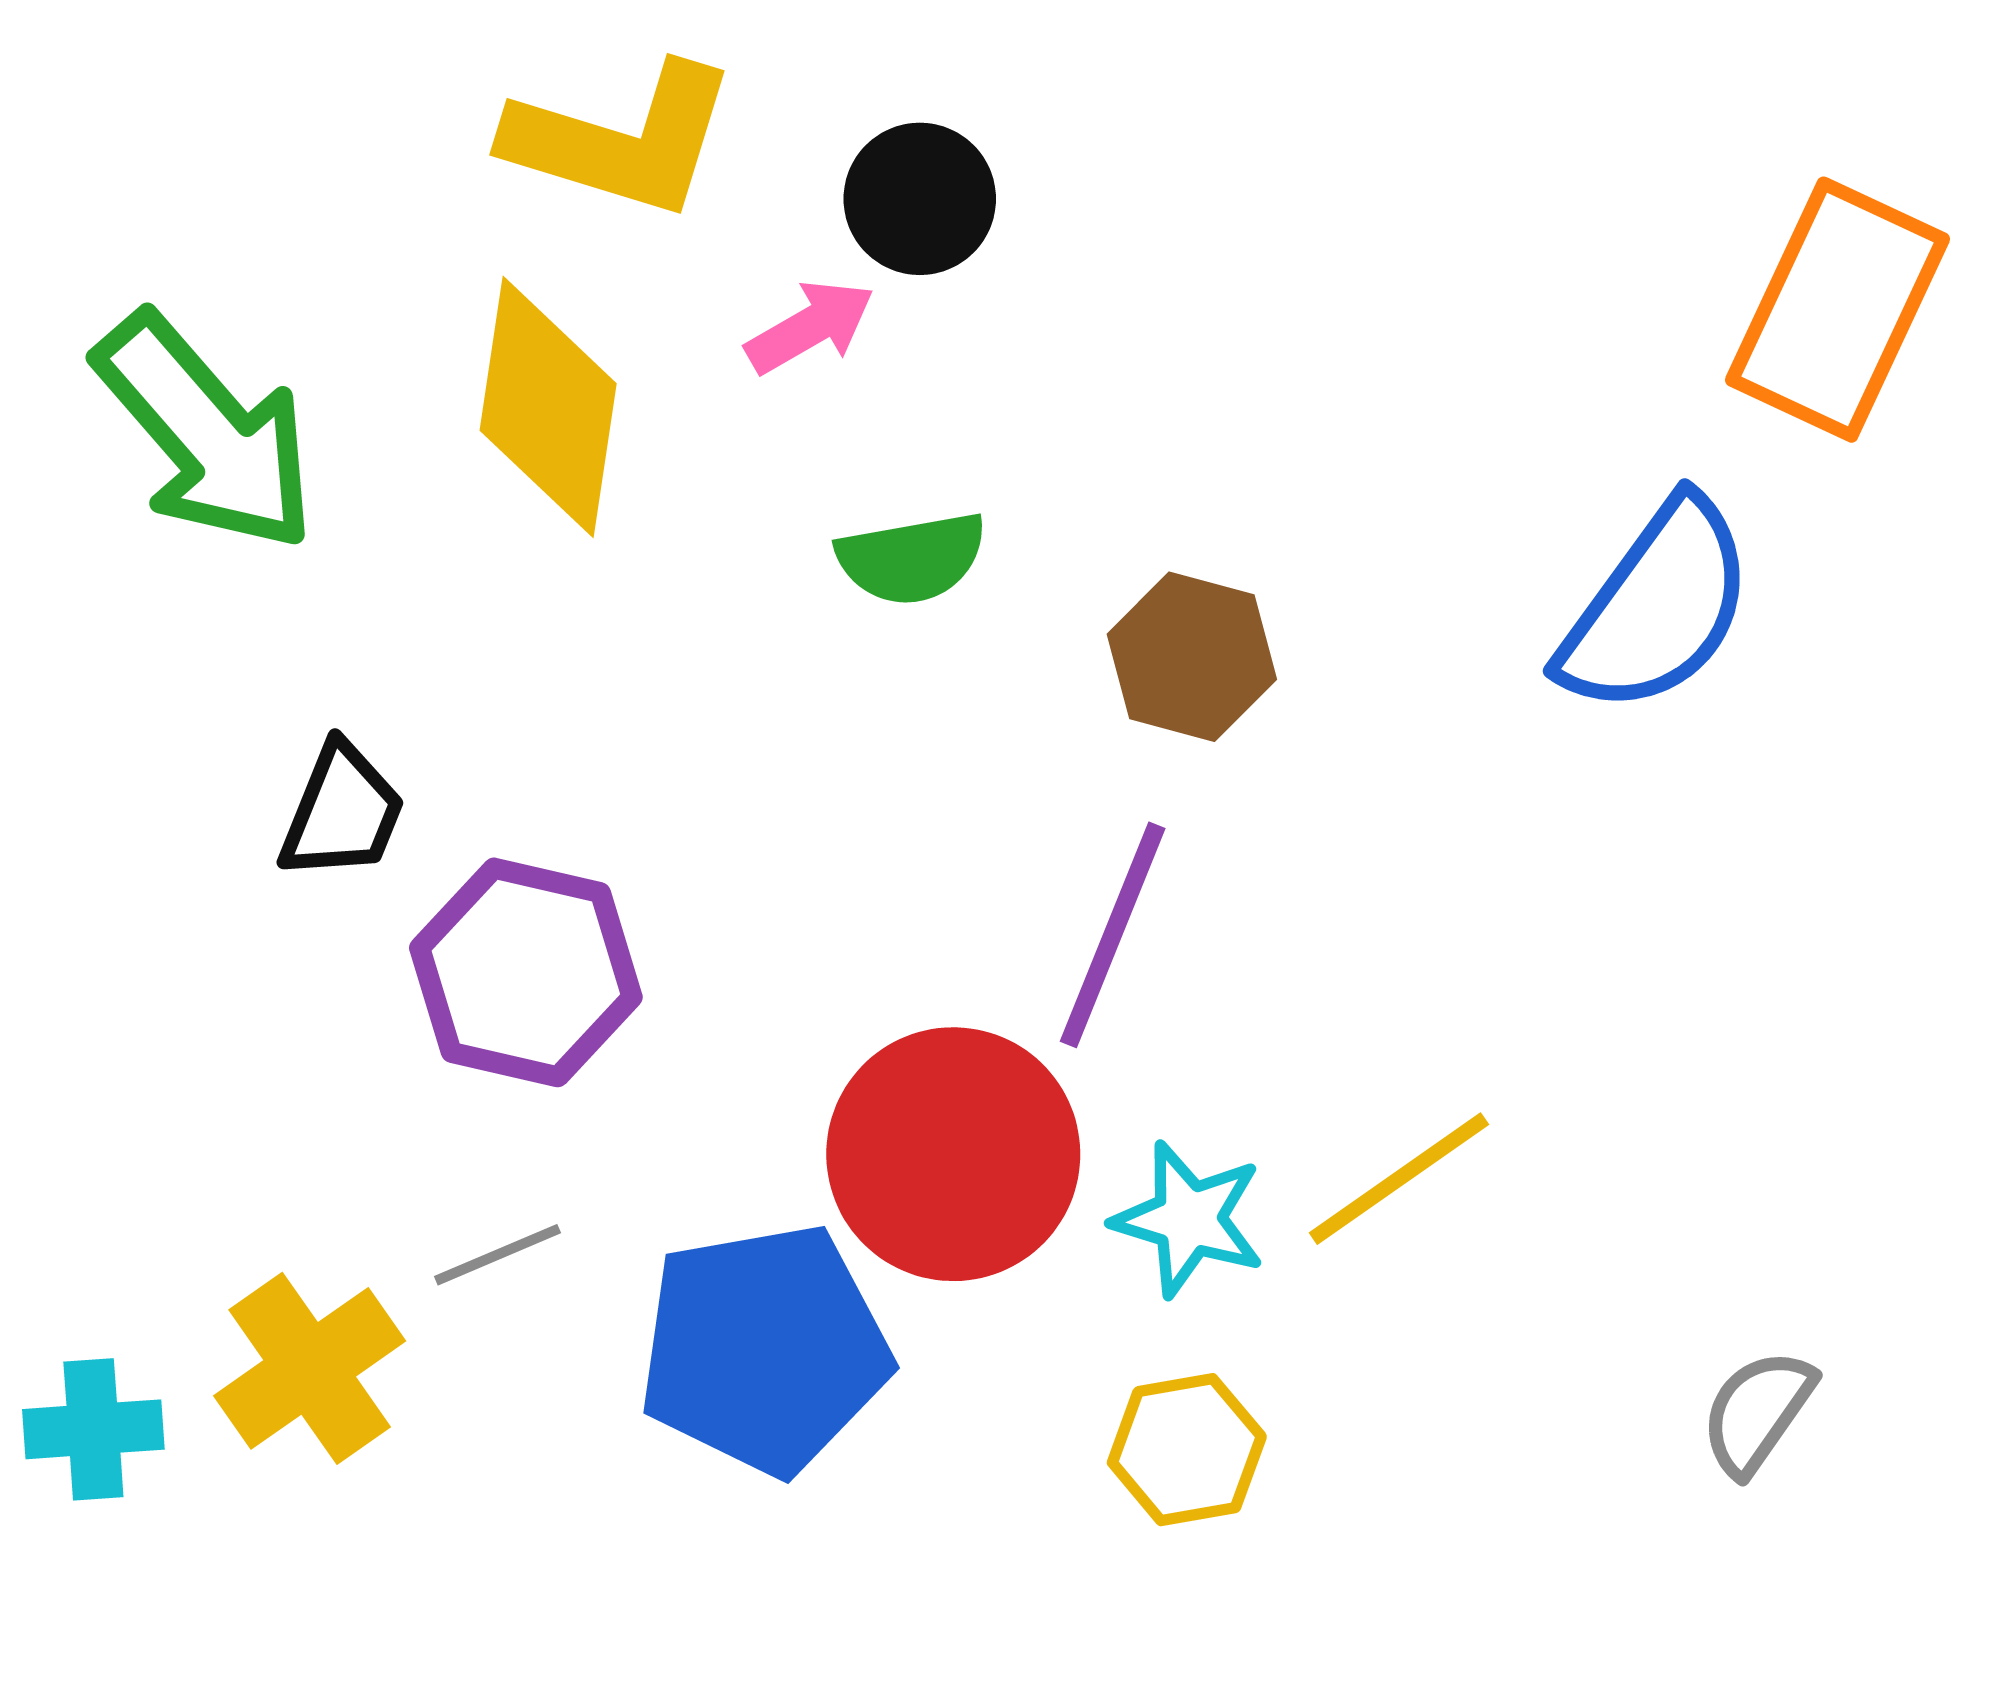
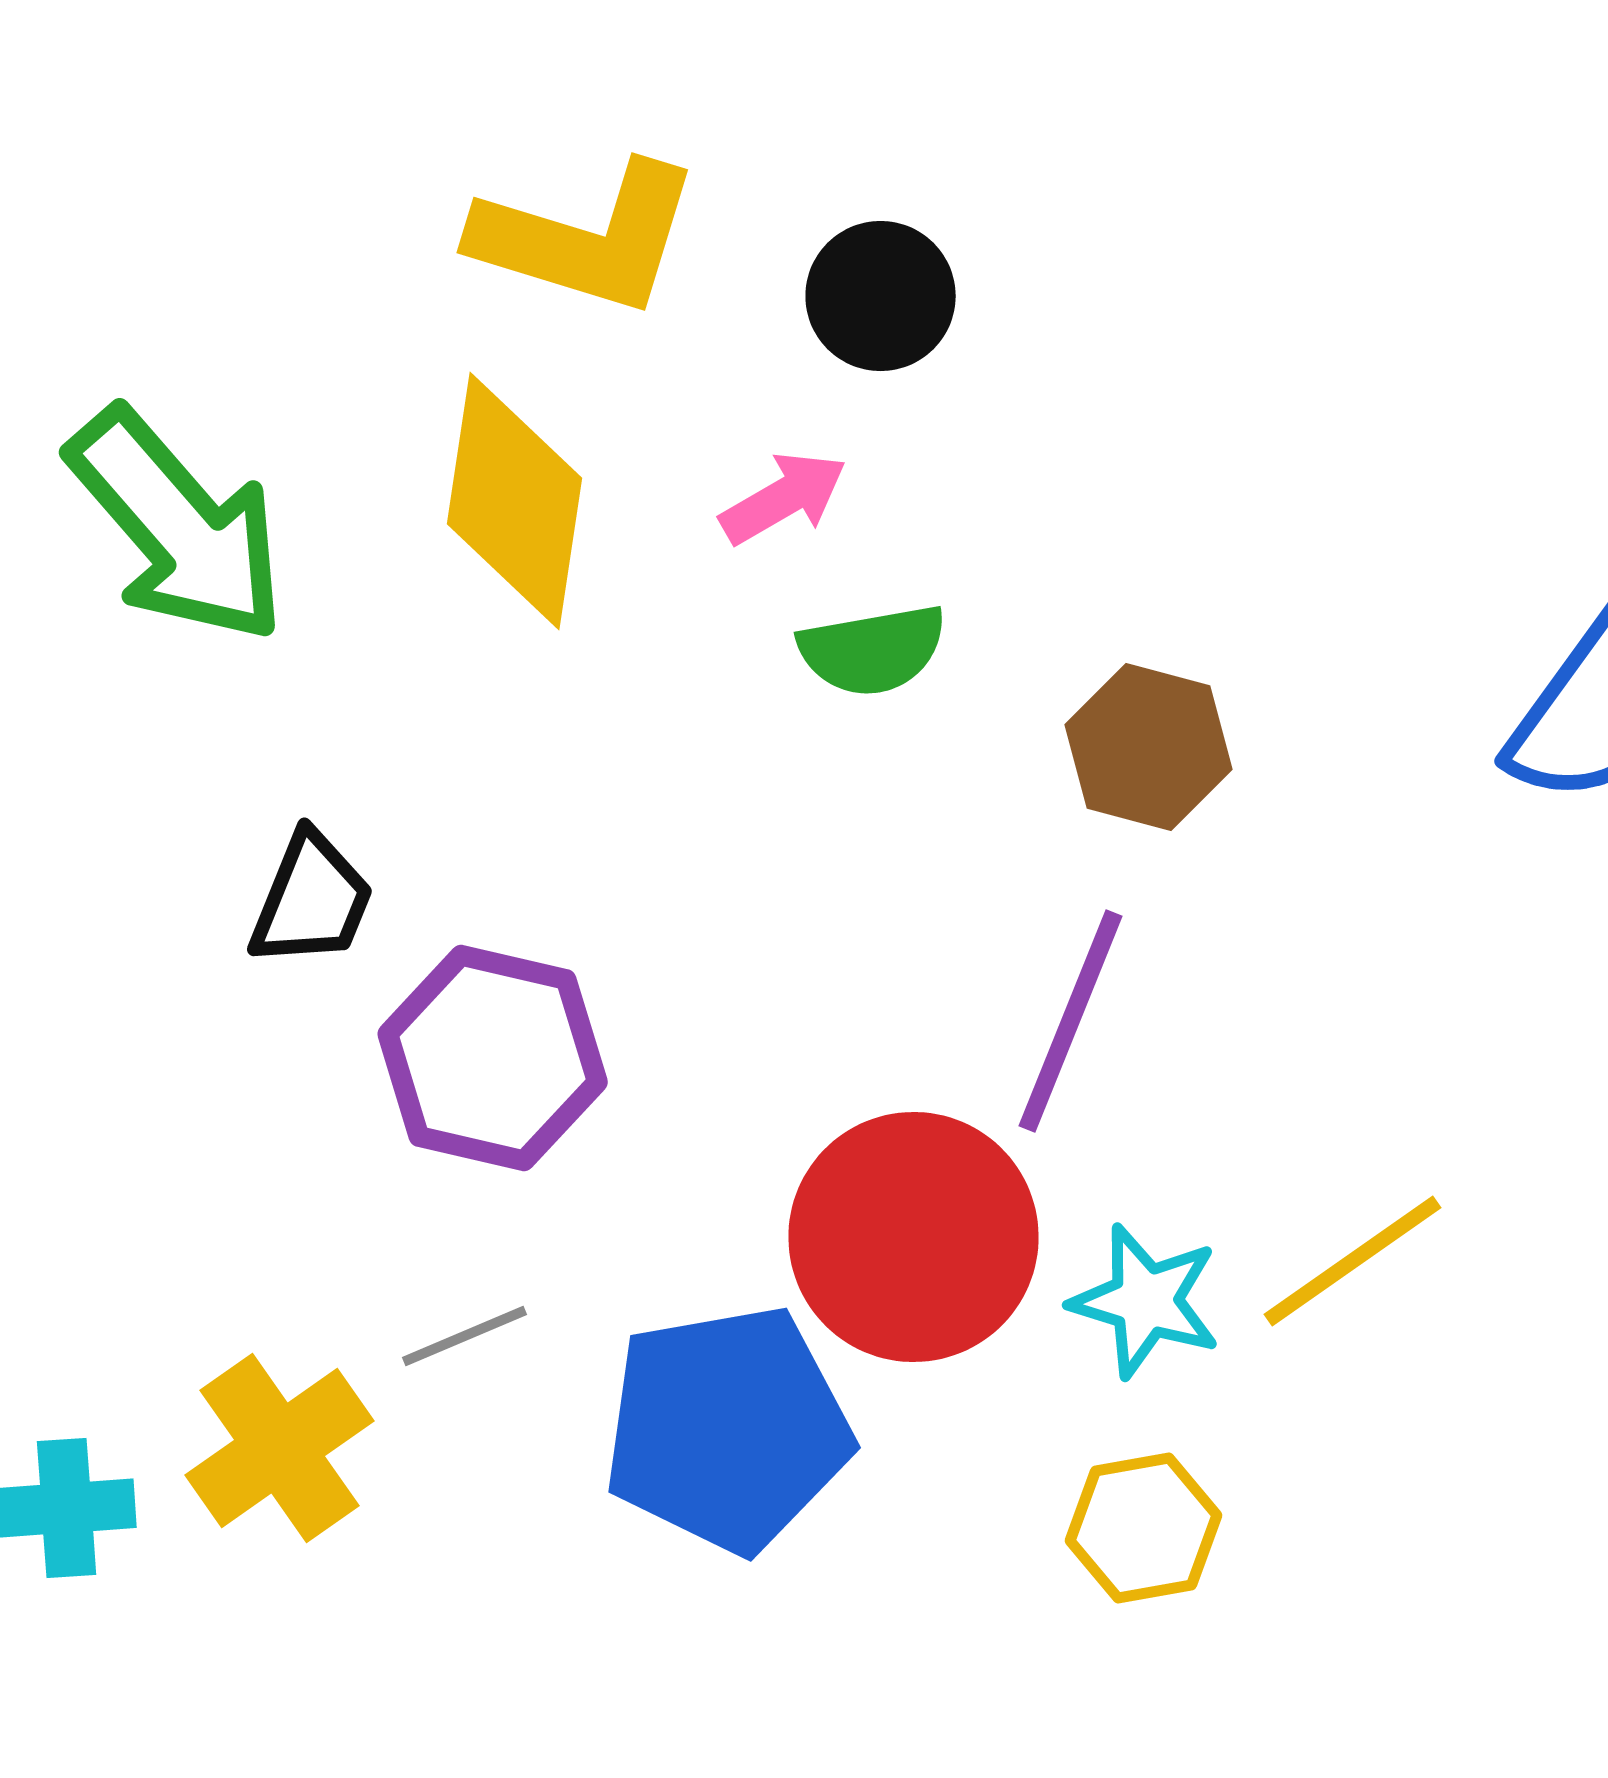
pink arrow: (810, 327) -> (784, 498), moved

